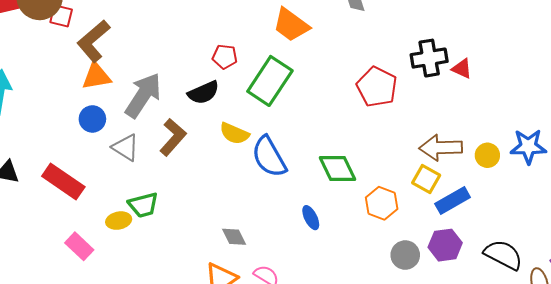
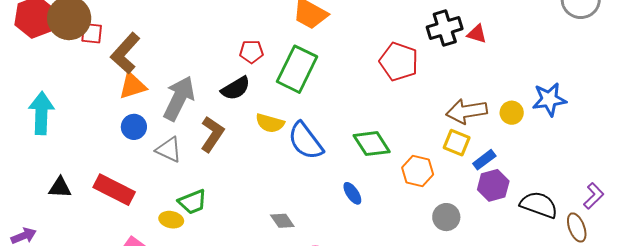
blue rectangle: (453, 200) -> (484, 160), size x0.7
yellow ellipse: (119, 221) -> (171, 220), turned 30
purple hexagon: (445, 245) -> (493, 185), moved

